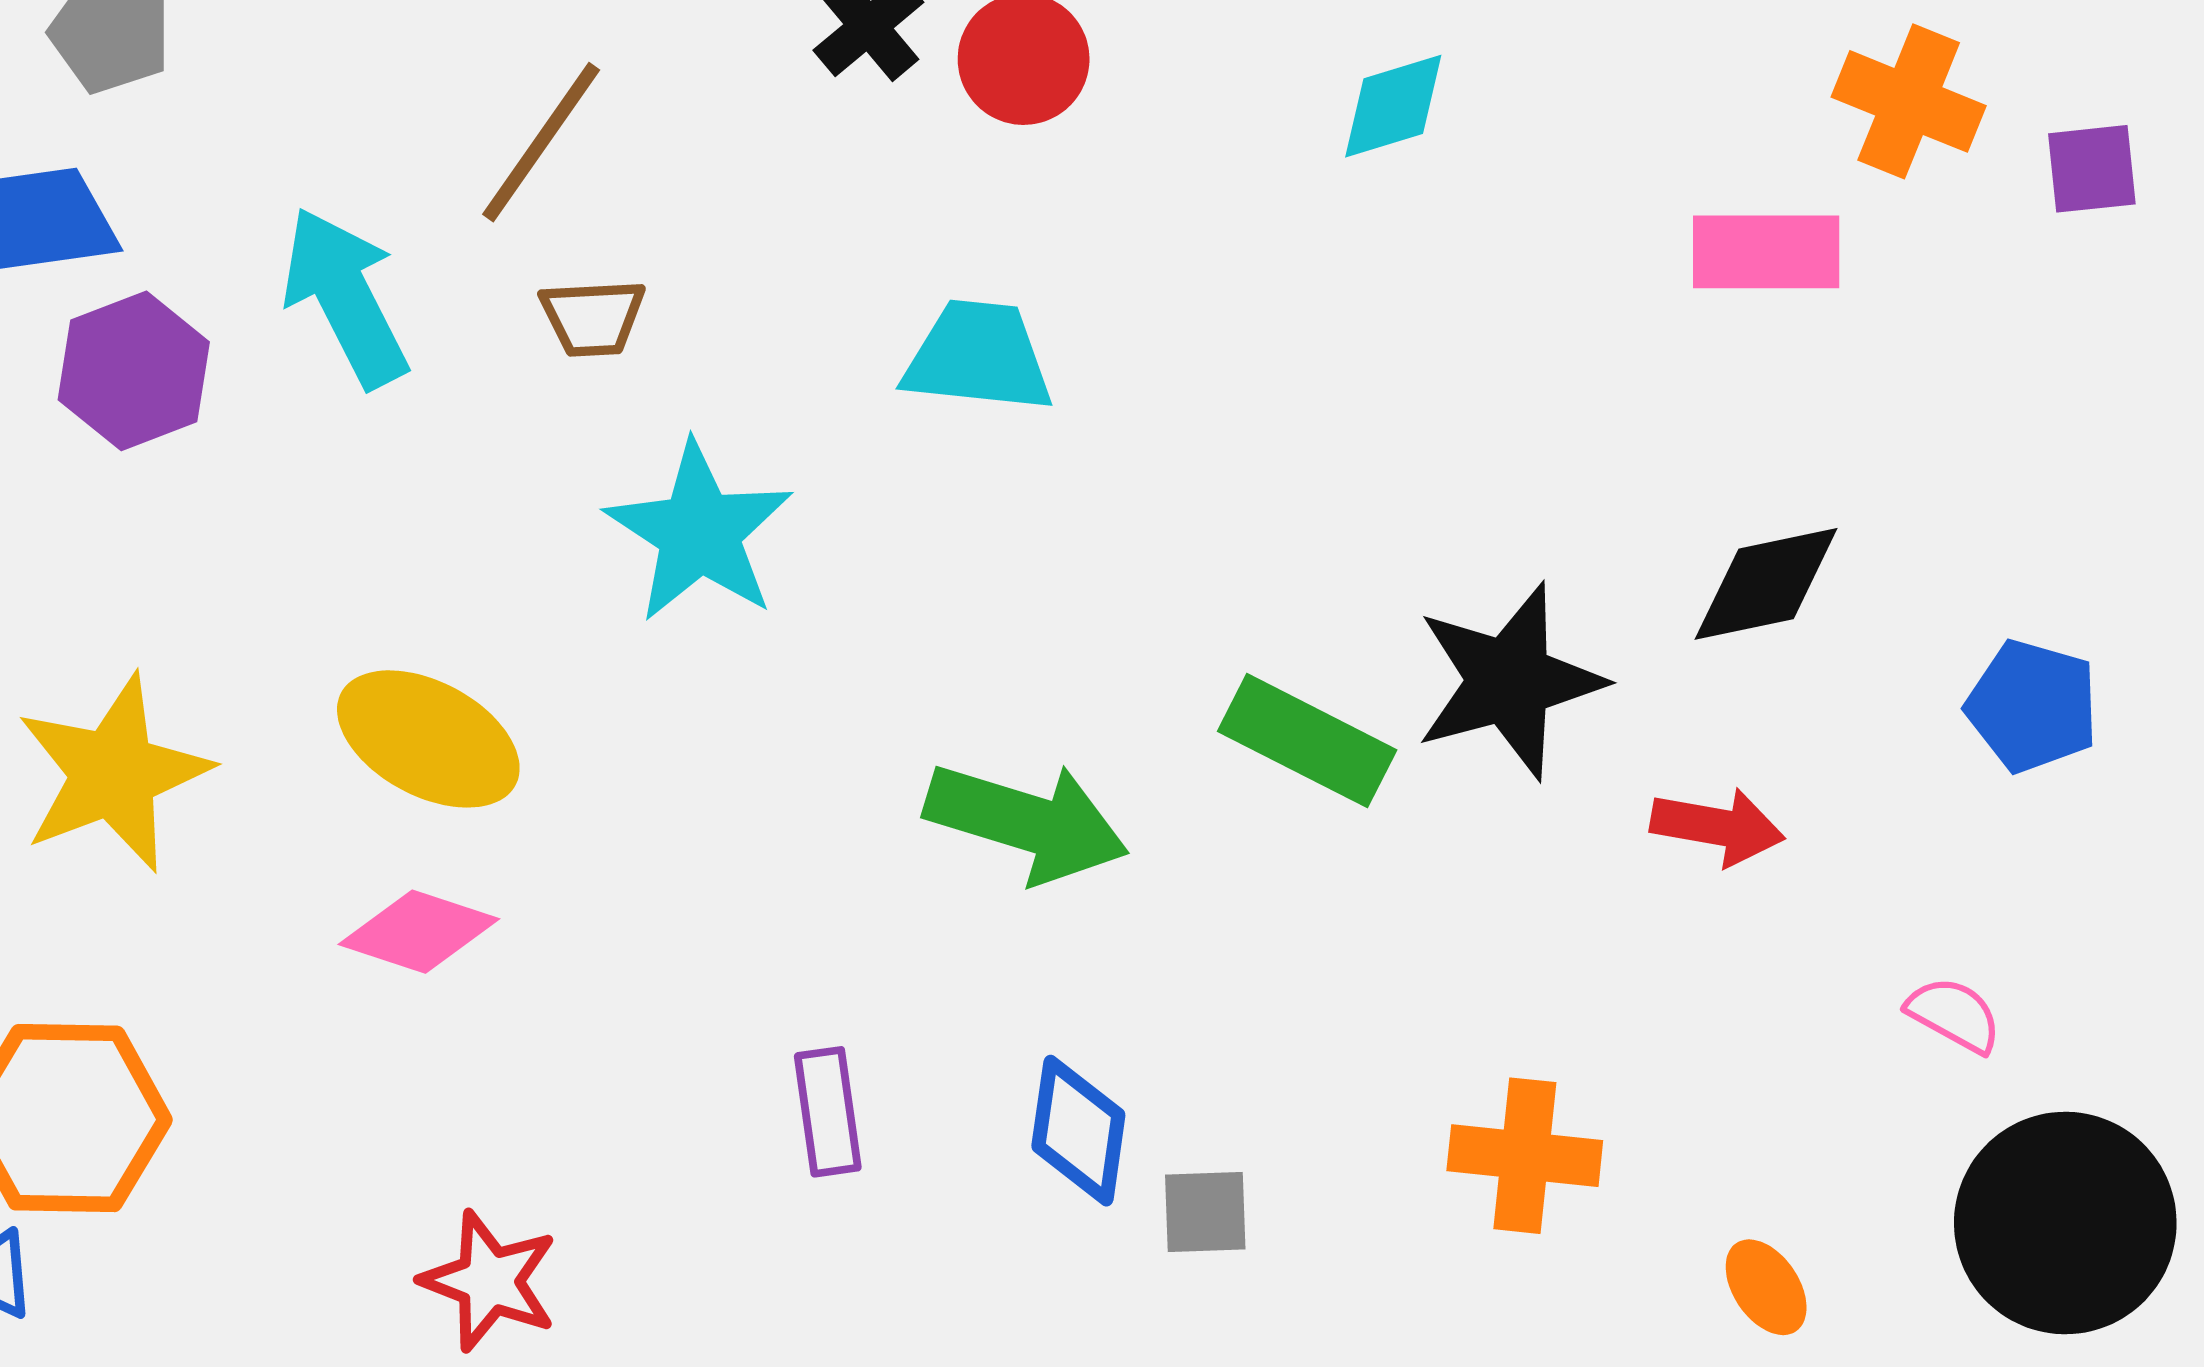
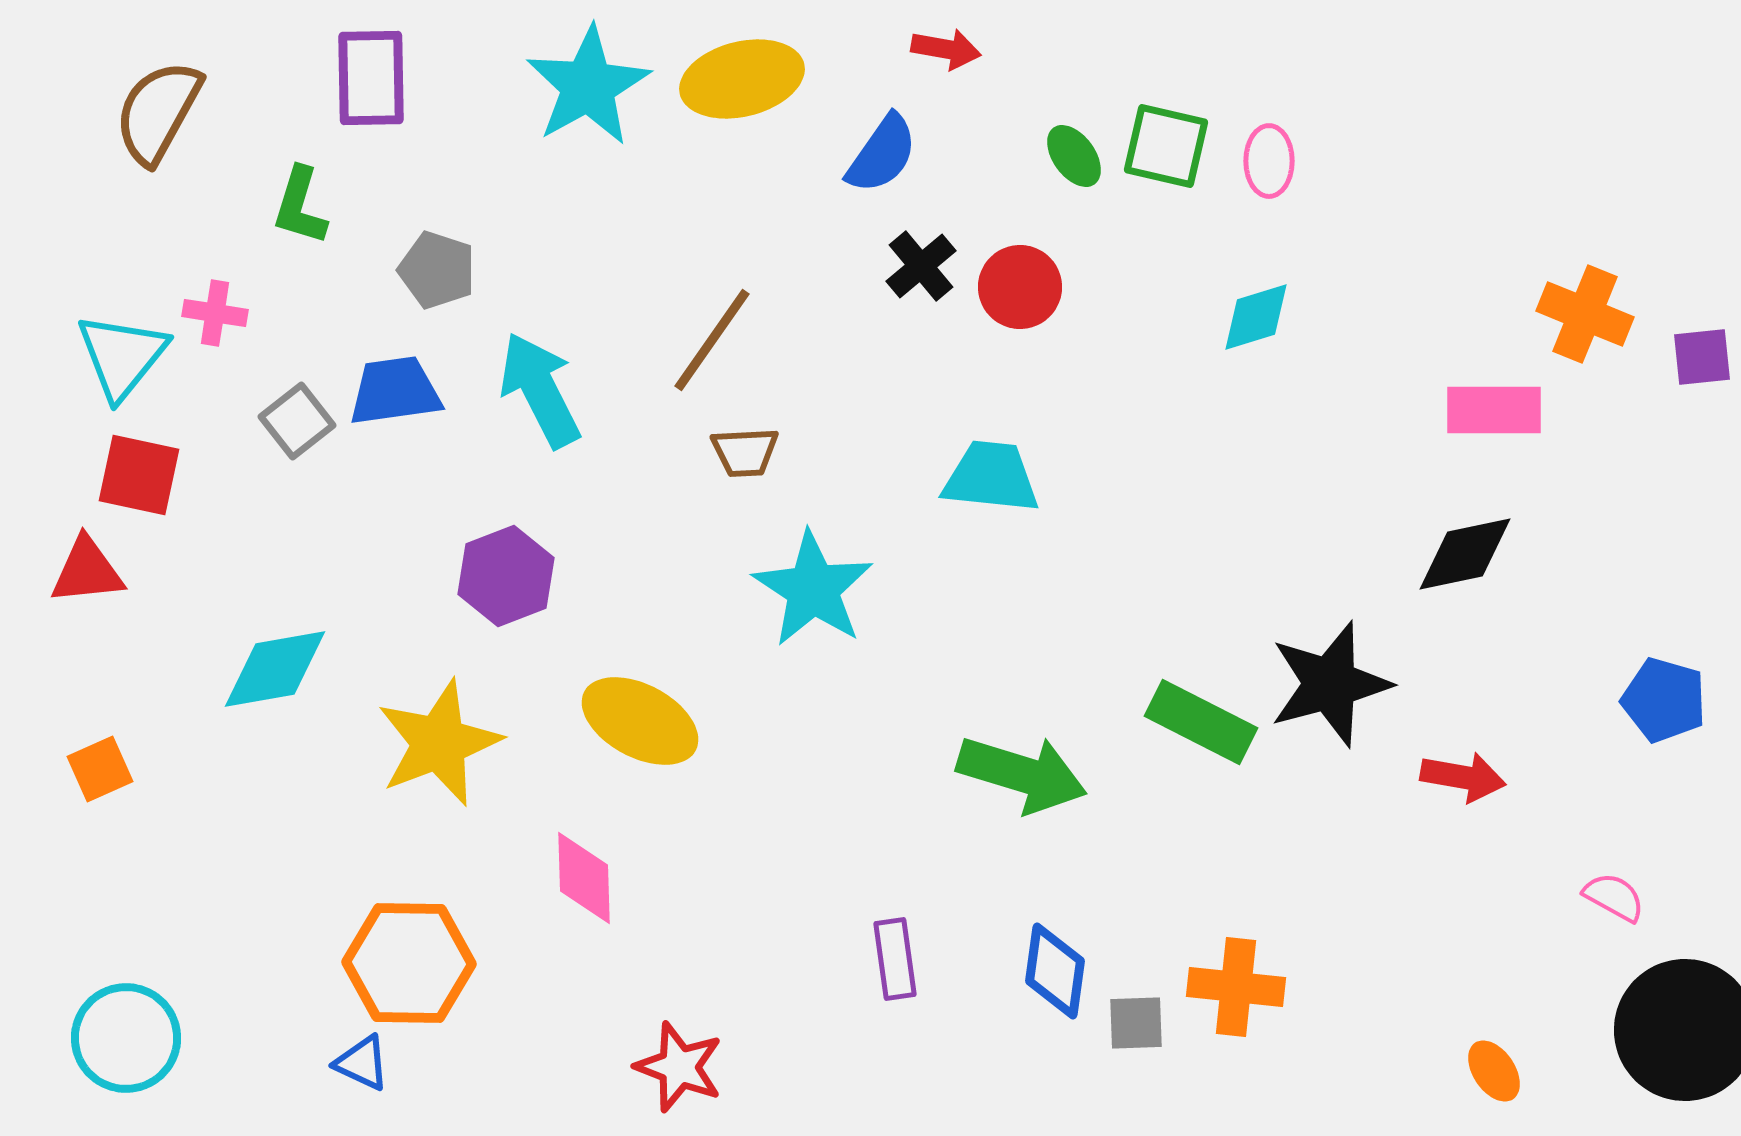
cyan arrow: (345, 297) -> (540, 390), moved
purple hexagon: (134, 371) -> (506, 576), moved
black diamond: (1766, 584) -> (1465, 554), moved
pink diamond: (419, 932) -> (584, 878), moved, turned 70
orange cross: (1525, 1156) -> (1236, 987), moved

